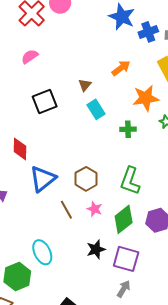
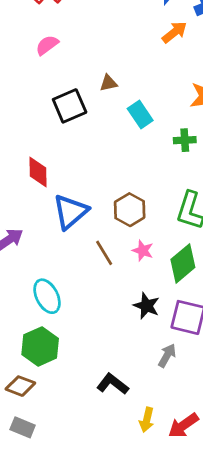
orange arrow: (121, 68) -> (174, 32), moved
brown triangle: (85, 85) -> (108, 83), moved, turned 40
black star: (96, 249) -> (146, 306), turned -30
cyan ellipse: (42, 252) -> (47, 296), moved
gray arrow: (124, 289) -> (167, 356), moved

